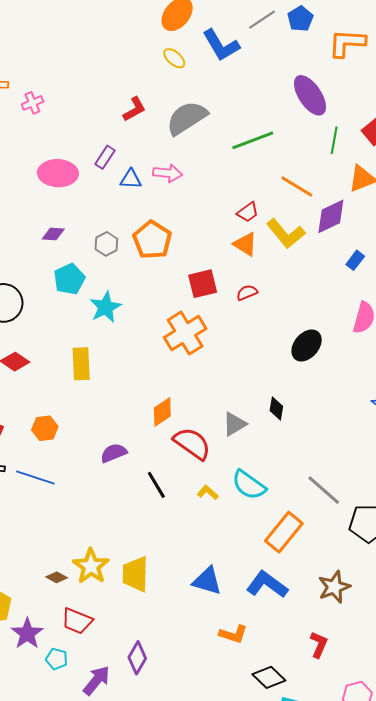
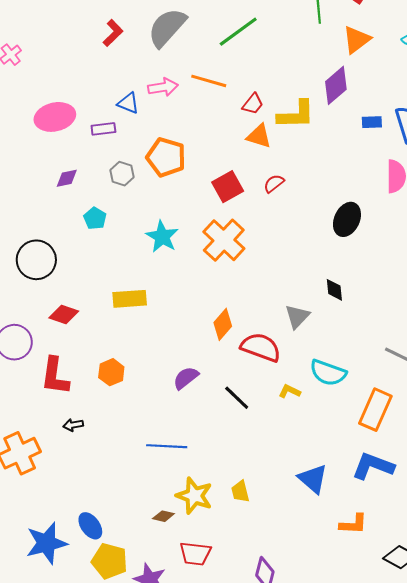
purple rectangle: (105, 157) -> (103, 129), moved, turned 65
blue triangle: (131, 179) -> (128, 103), turned 35
orange line: (297, 186) -> (209, 81), moved
yellow L-shape: (286, 234) -> (296, 115), turned -36
blue rectangle: (355, 260) -> (372, 122), turned 66
cyan pentagon: (69, 279) -> (95, 218), size x0.7
cyan star: (105, 307) -> (162, 237), moved
yellow rectangle: (81, 364) -> (130, 299), turned -76
blue line: (35, 478) -> (167, 446), moved
yellow trapezoid: (135, 574) -> (240, 491), size x0.6
blue triangle: (207, 581) -> (313, 479), turned 40

